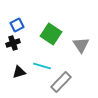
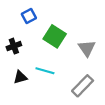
blue square: (17, 25) -> (29, 16), moved
gray rectangle: (61, 82) -> (83, 86), moved

